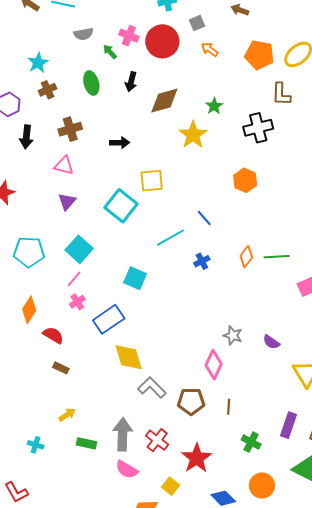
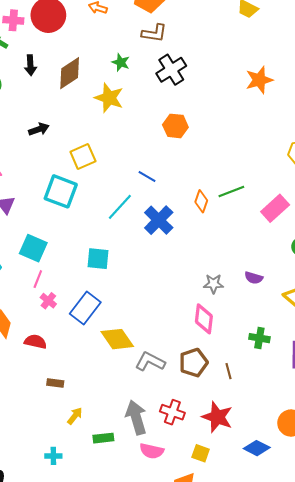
brown L-shape: (281, 94) -> (154, 33), moved, turned -65
blue cross: (202, 261) -> (159, 220), size x1.8
brown rectangle: (61, 368) -> (55, 383), moved
brown line: (229, 407) -> (228, 371), moved
green cross: (251, 442) -> (259, 338), moved

